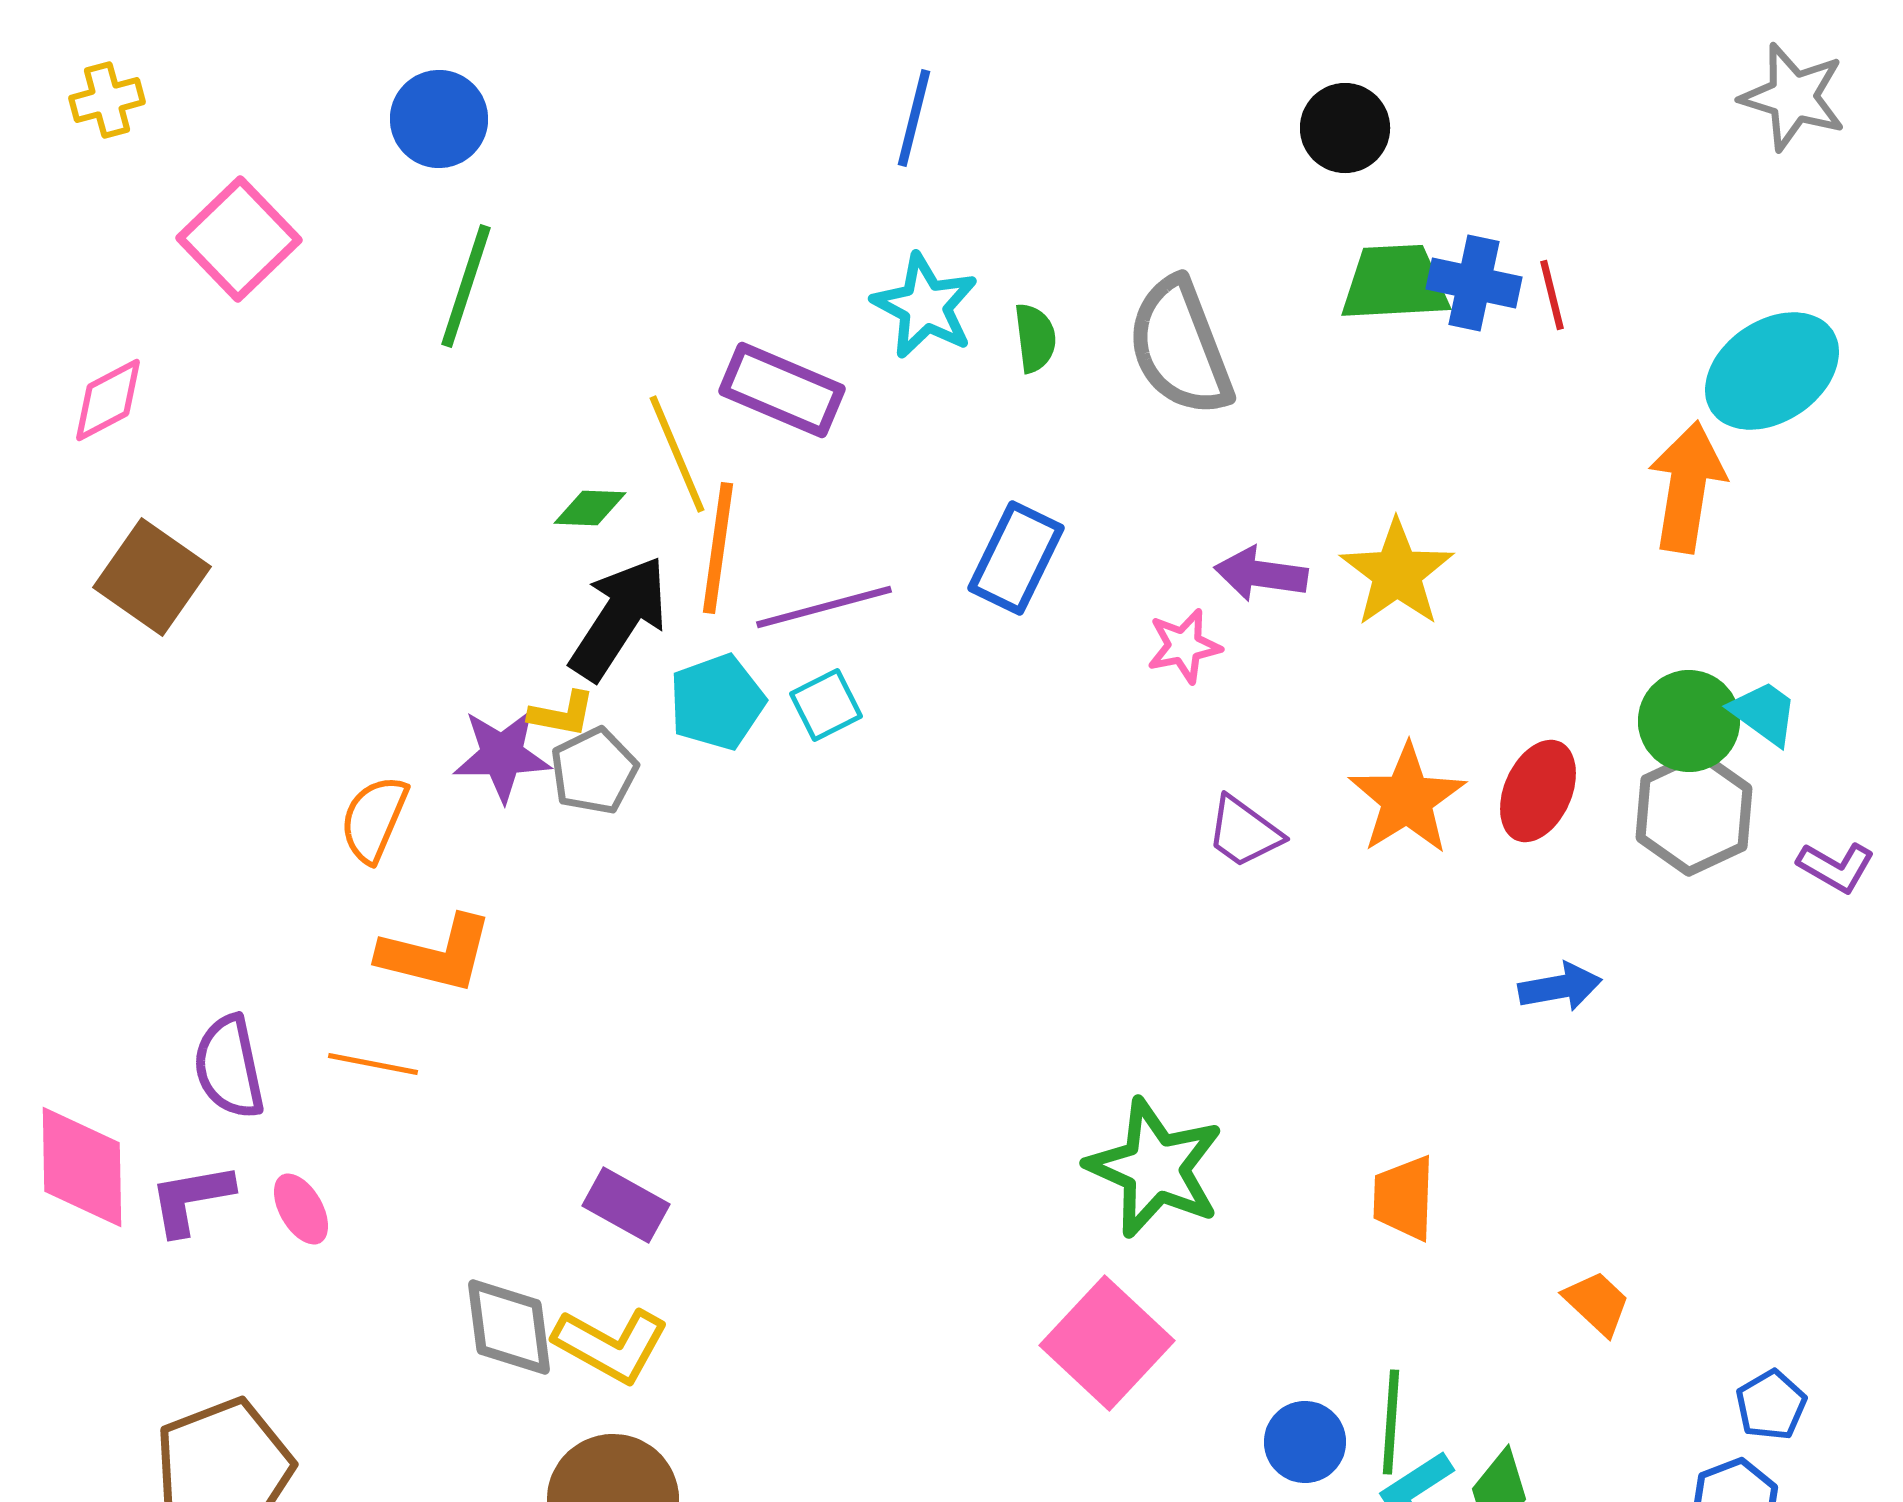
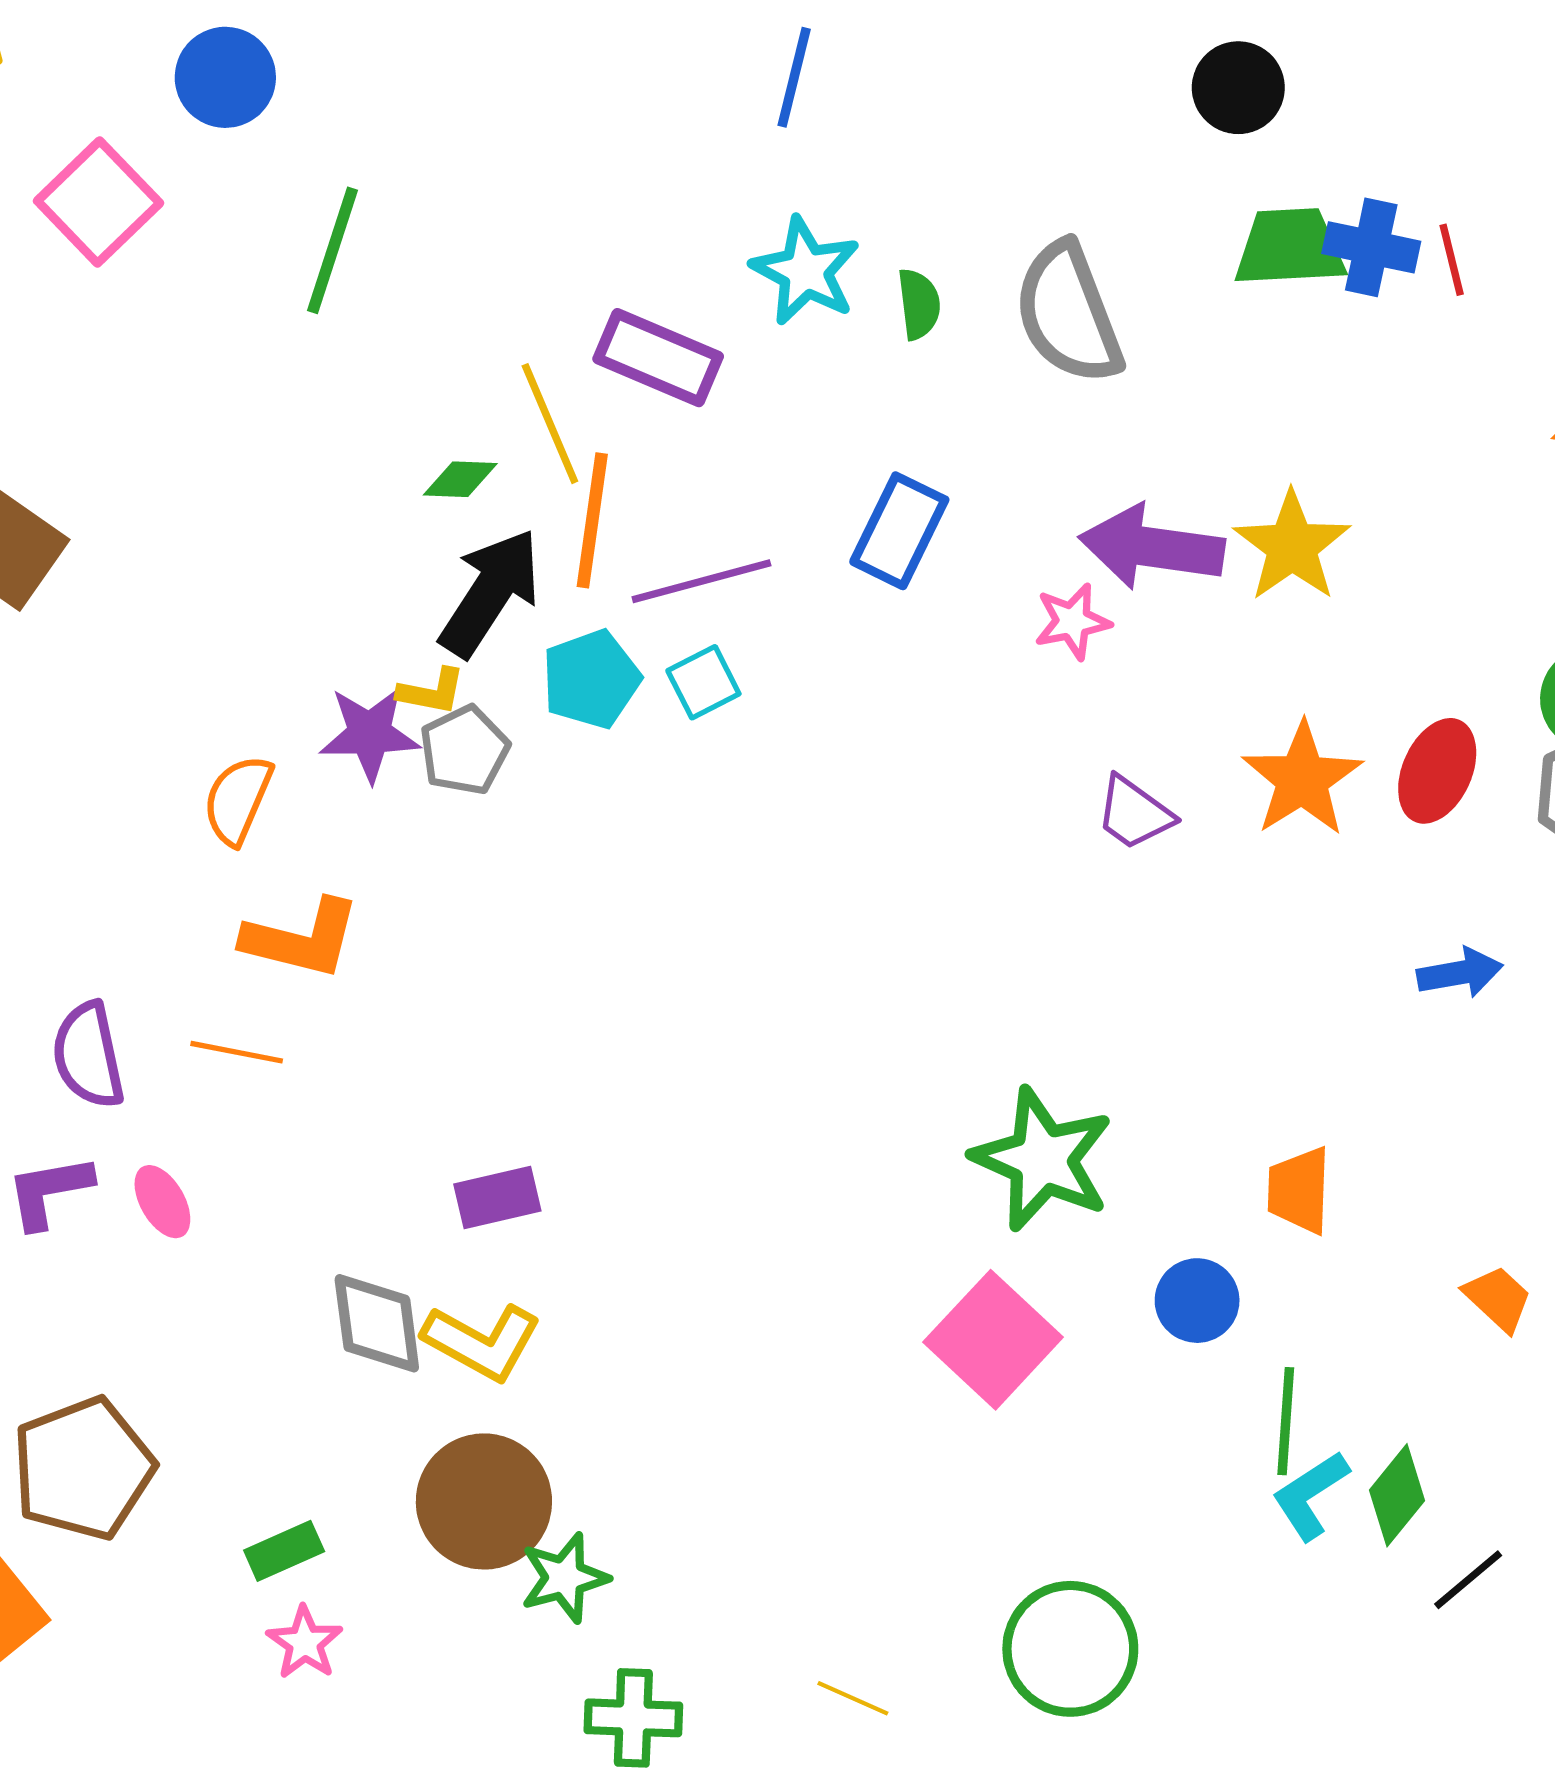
blue circle: (439, 119) -> (225, 77), moved
purple arrow: (1261, 574) -> (1152, 547), size x1.5
purple rectangle: (626, 1205) -> (497, 1197), turned -42
blue circle: (1305, 1442) -> (1197, 1301), moved

